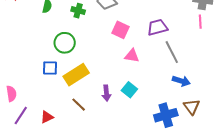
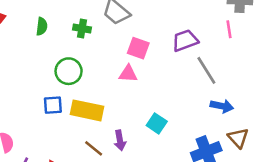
pink line: (200, 22) -> (229, 29), moved
pink triangle: (132, 56) -> (128, 74), moved
yellow rectangle: (76, 75) -> (87, 110), turned 50
purple arrow: (106, 93) -> (120, 140), moved

